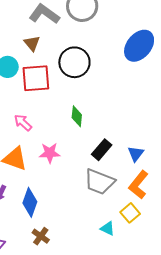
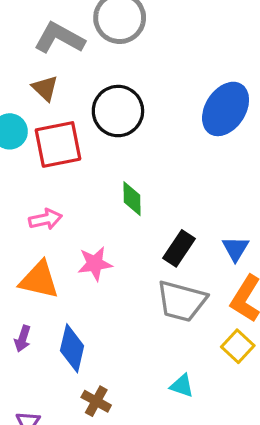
blue ellipse: (139, 46) -> (226, 109), moved
pink arrow: (23, 123) -> (45, 219), turned 132
cyan triangle: (108, 229) -> (182, 386), moved

